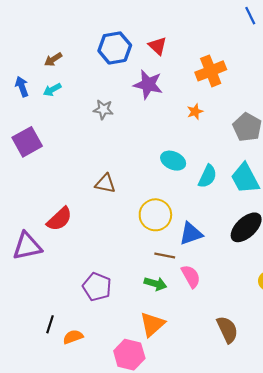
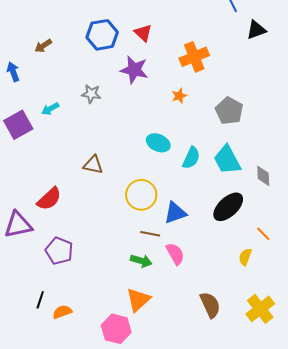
cyan arrow: (52, 90) -> (50, 109), moved
purple pentagon: (97, 287) -> (59, 251), moved

